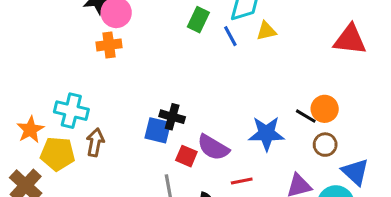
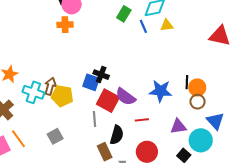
orange circle: (325, 109) -> (197, 87), moved
cyan cross: (71, 111) -> (33, 92), moved
black line: (306, 116) -> (187, 82), turned 56
yellow pentagon: (58, 154) -> (62, 96), moved
red square: (186, 156) -> (108, 101), size x1.6

